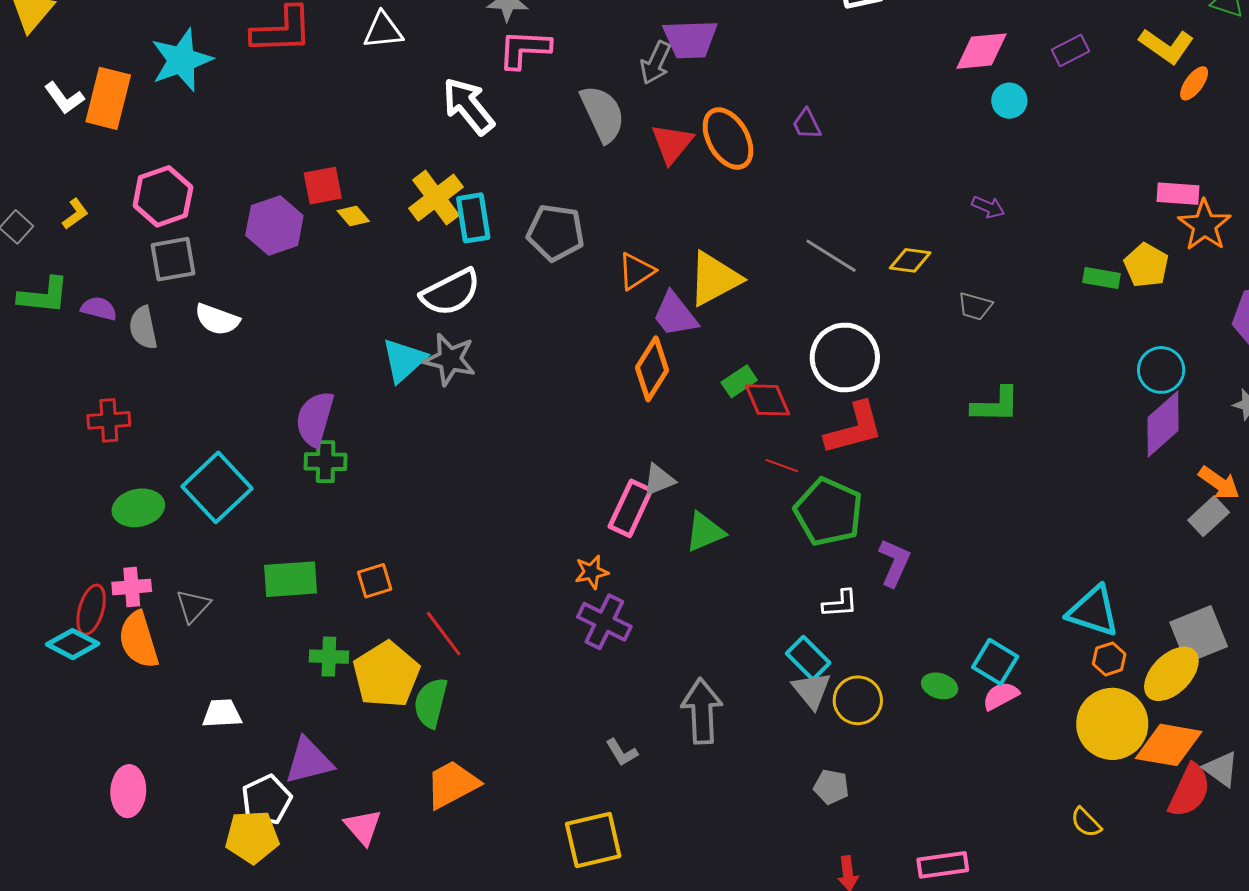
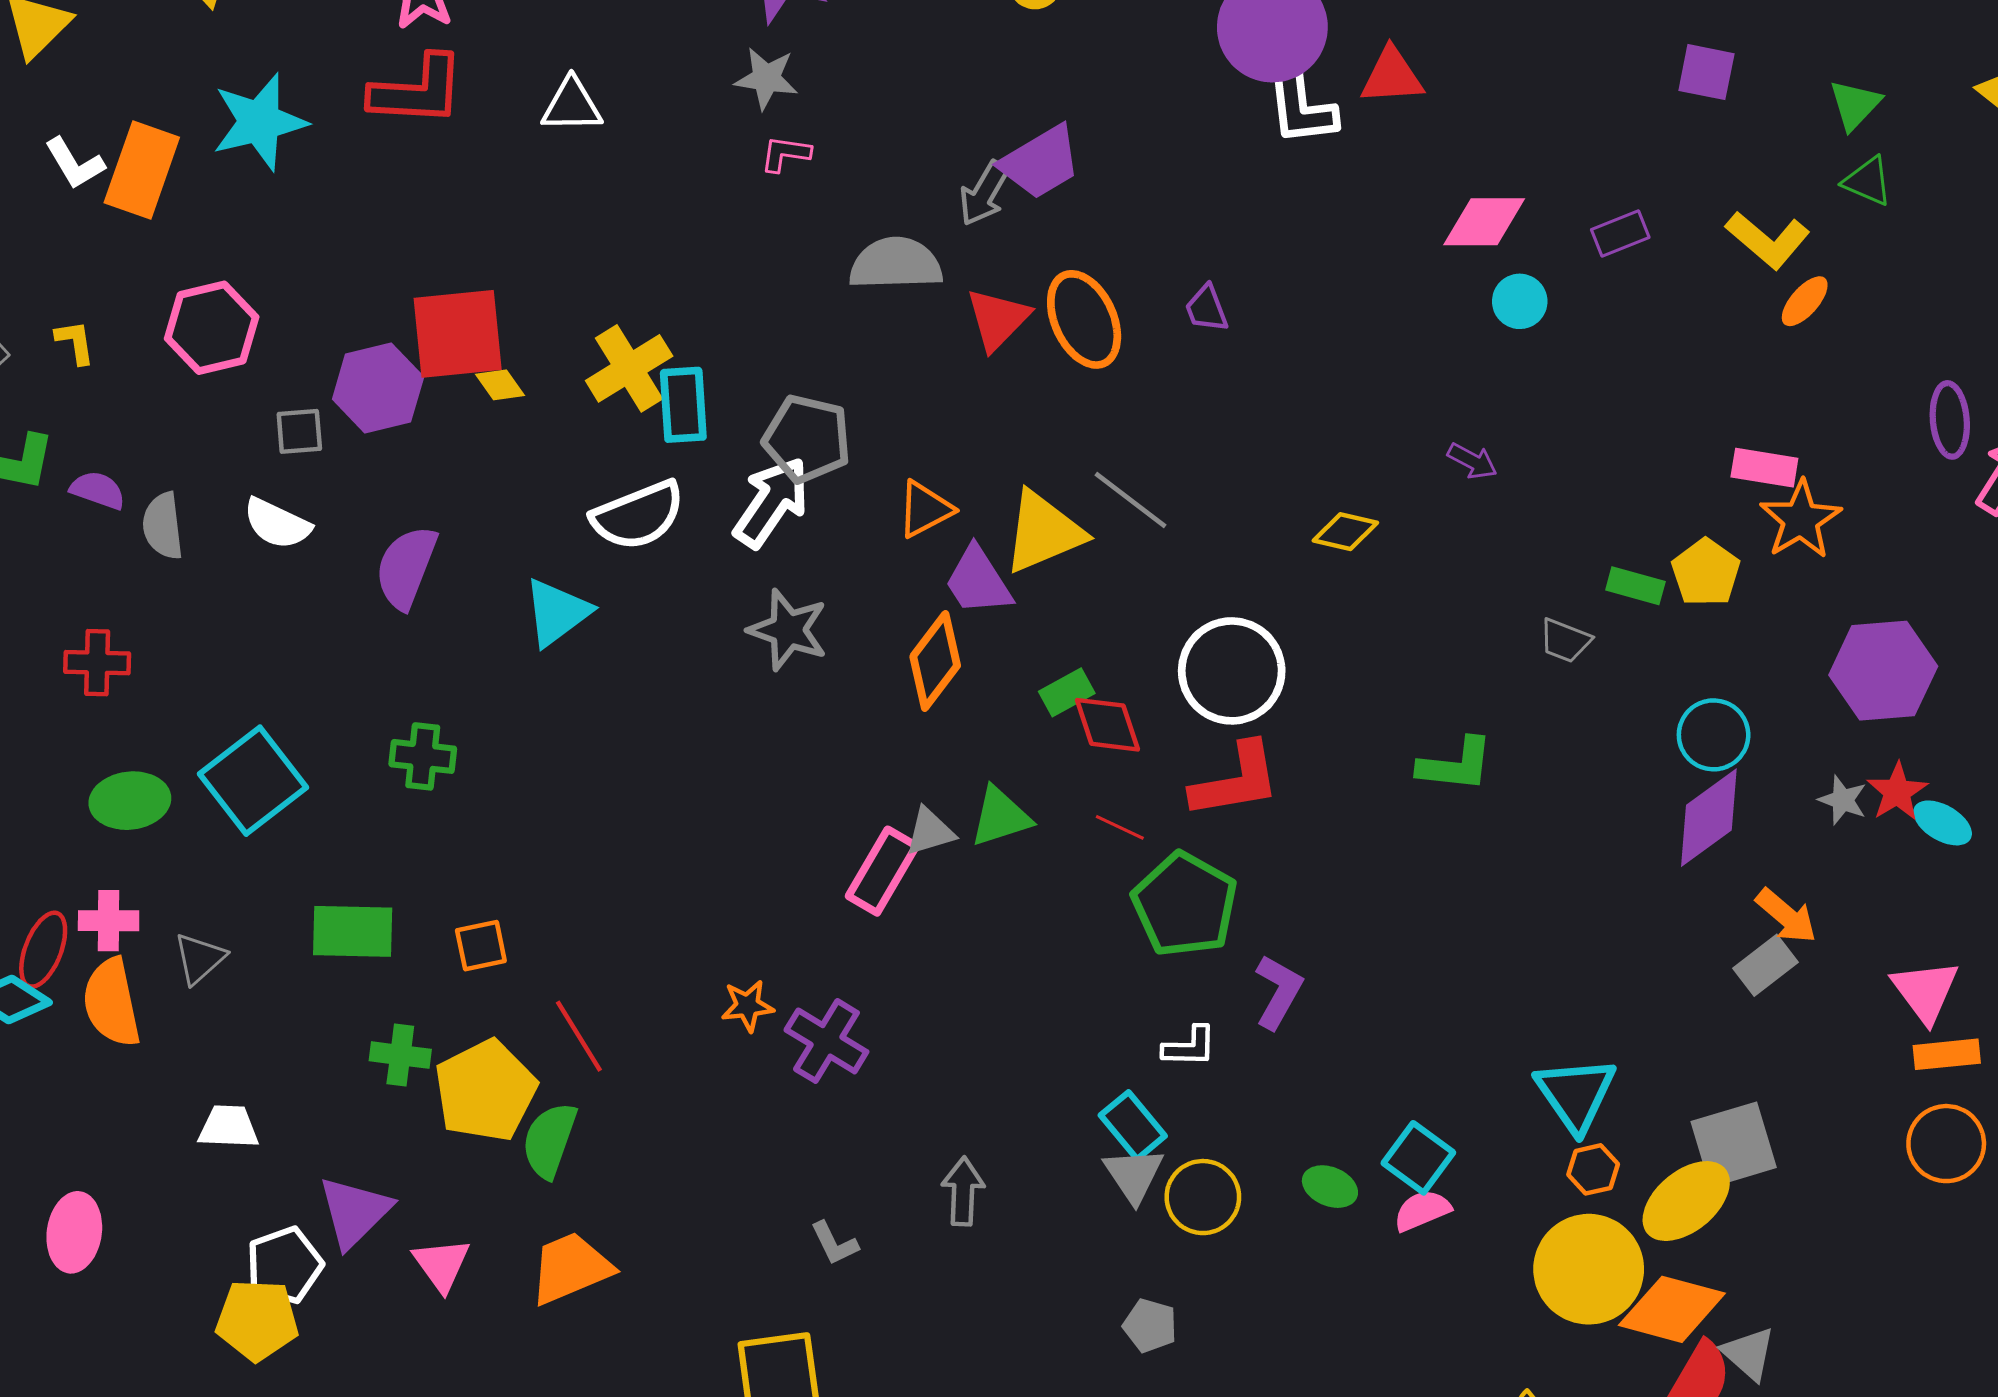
purple trapezoid: (690, 39) -> (1040, 162), turned -34
pink L-shape: (524, 49) -> (785, 154), size x0.6
white arrow: (468, 106) -> (771, 502), moved, turned 68
gray semicircle: (603, 114) -> (896, 264), turned -72
red square: (323, 186) -> (458, 334), size x1.6
yellow L-shape: (75, 214) -> (75, 342), turned -68
gray line: (831, 256) -> (1131, 500), moved
gray square: (173, 259) -> (299, 431), moved, size x0.7
gray trapezoid: (975, 306) -> (1565, 641), moved
gray star: (450, 359) -> (788, 630), moved
purple semicircle: (315, 419) -> (406, 567), moved
green triangle: (705, 532) -> (1000, 817), moved
orange star: (592, 572) -> (747, 1006), moved
cyan triangle: (1093, 611) -> (1576, 1094), turned 32
gray arrow: (702, 711) -> (963, 1191), size x0.7
purple triangle: (309, 761) -> (355, 1212), turned -36
pink triangle: (363, 827) -> (442, 1265), moved

